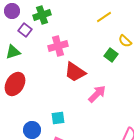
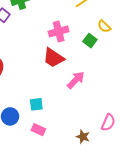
pink cross: (58, 46) -> (59, 31), moved

